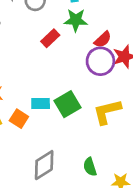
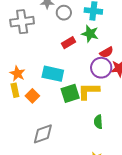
cyan rectangle: (41, 104) -> (53, 74), moved, size x1.5
yellow L-shape: (107, 112) -> (89, 91), moved
green semicircle: (90, 167) -> (98, 122), moved

